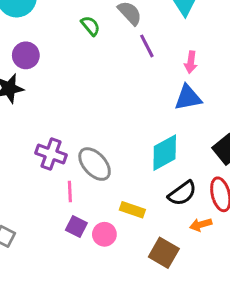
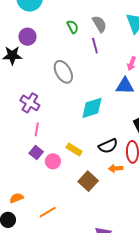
purple line: (147, 46) -> (95, 46), moved
cyan diamond: (165, 153) -> (92, 108), moved
gray ellipse: (95, 164) -> (63, 72), moved

